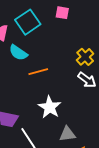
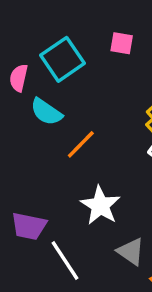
orange line: (38, 72) -> (81, 144), turned -30
gray triangle: (67, 134) -> (131, 252), turned 42

